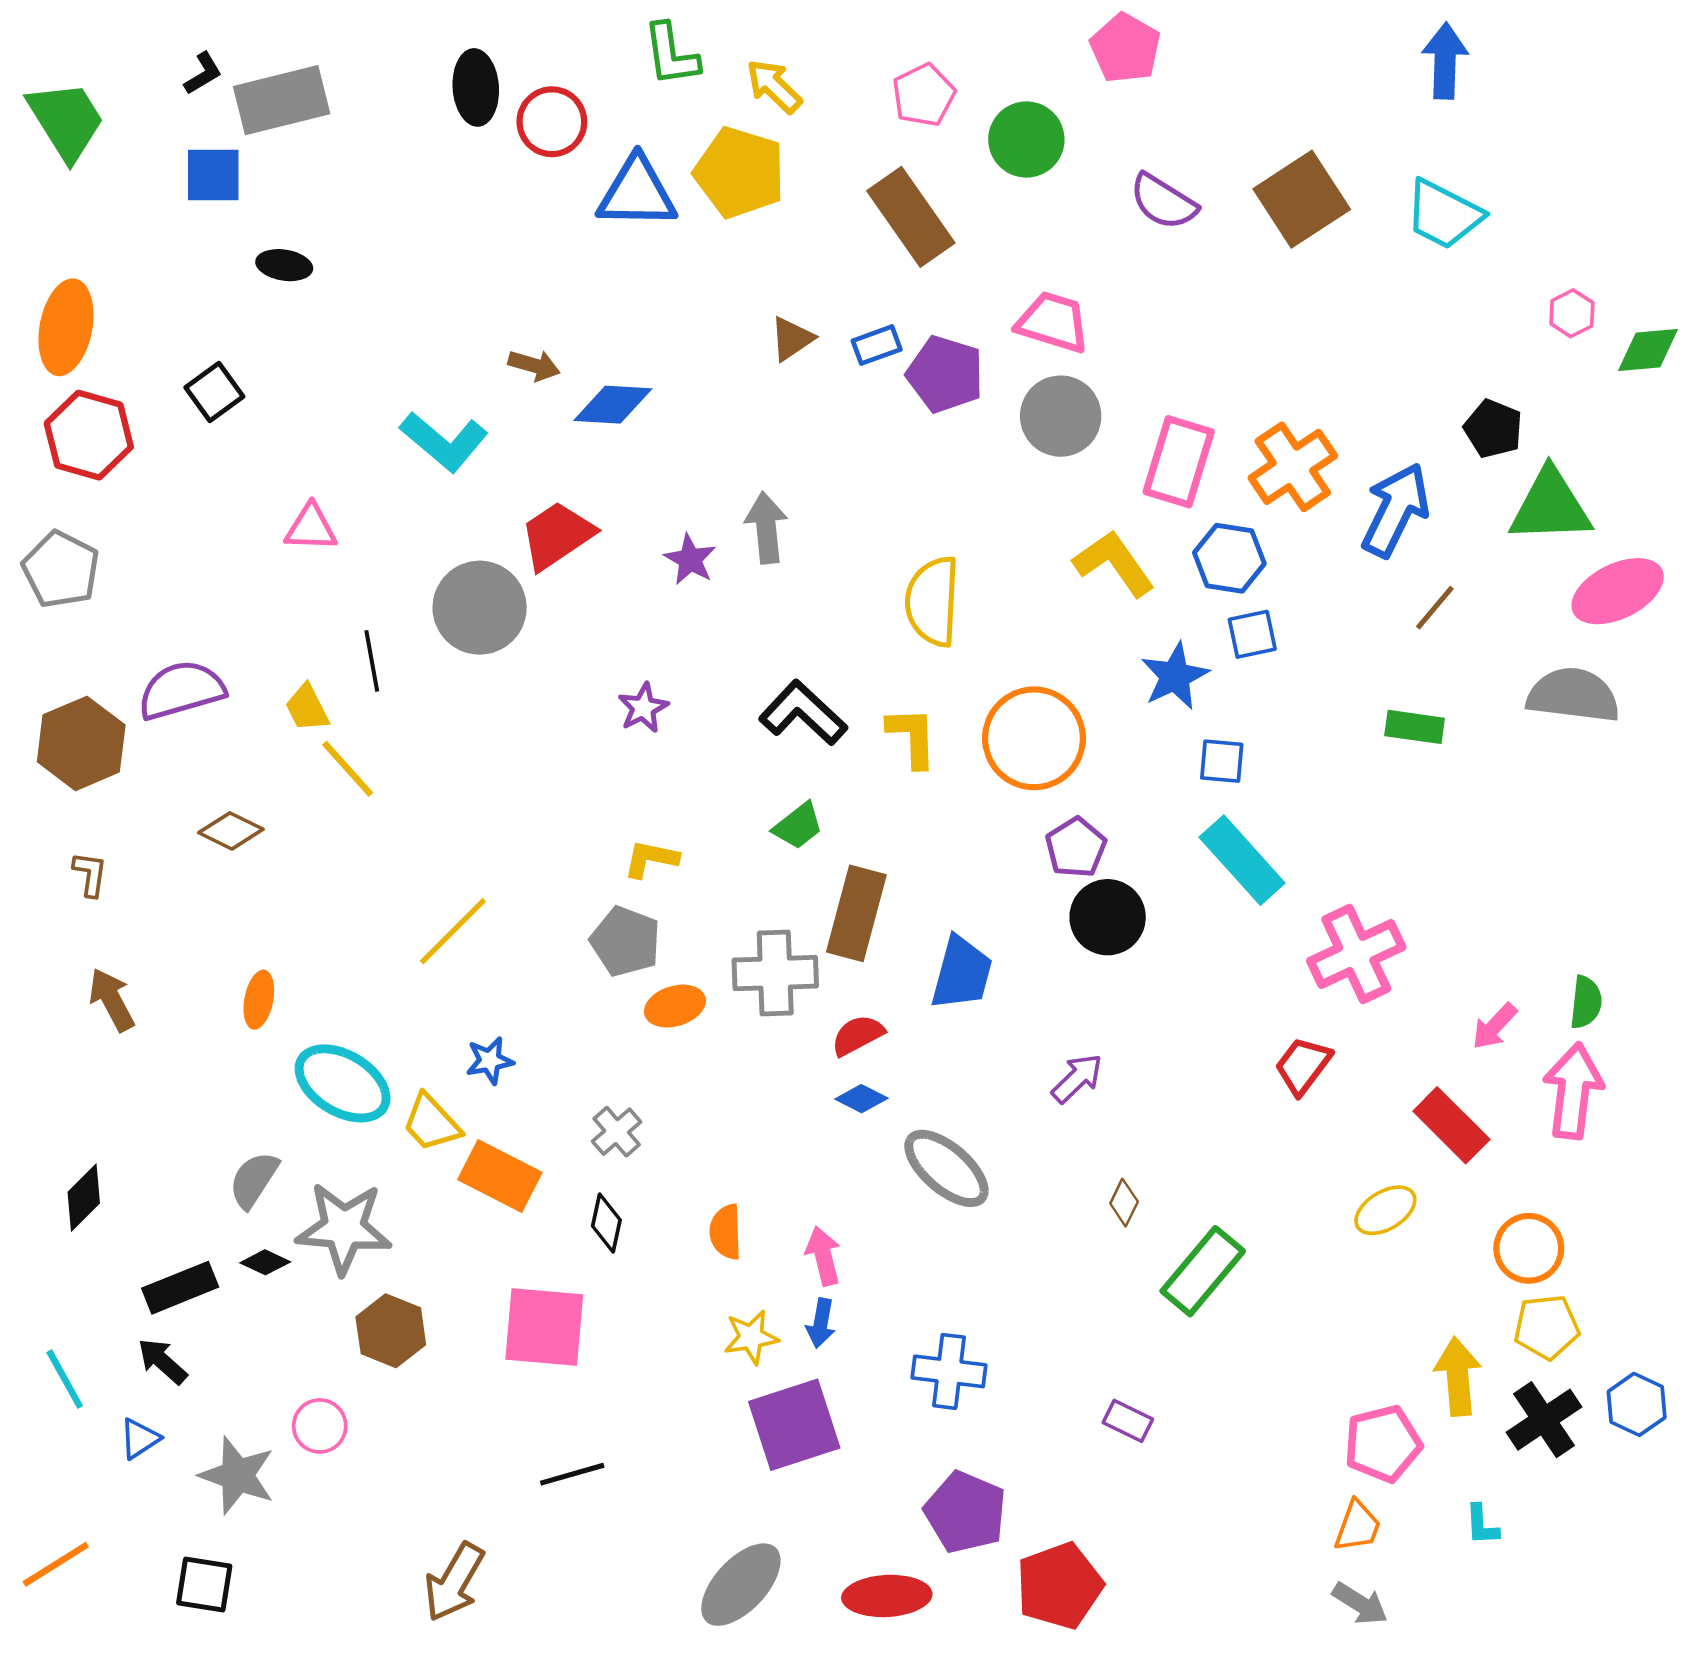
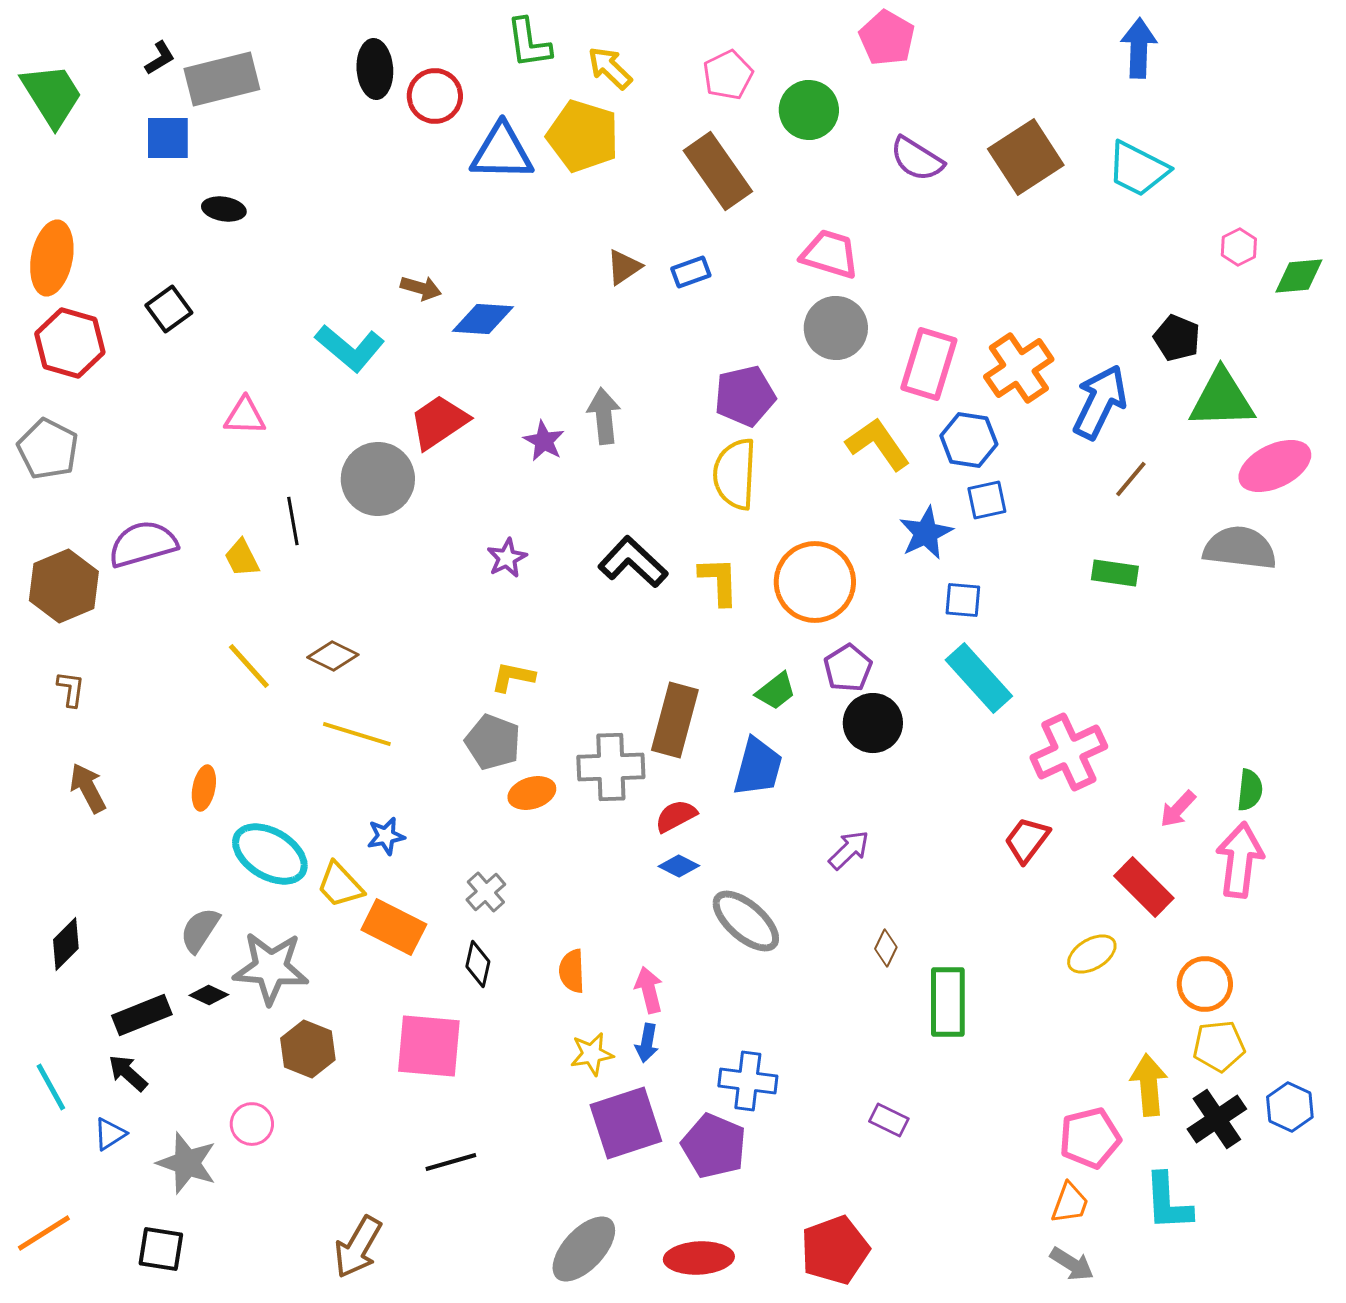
purple pentagon: (945, 374) -> (745, 396), moved, turned -30
yellow line: (348, 769) -> (249, 666), moved
green trapezoid: (798, 826) -> (776, 691), moved
brown diamond: (231, 831) -> (333, 656), moved
yellow line: (453, 931) -> (357, 734), turned 62
green rectangle: (1203, 1271) -> (948, 1002), turned -40
purple pentagon: (965, 1512) -> (714, 1146), moved
cyan L-shape: (1482, 1525) -> (1168, 1202), size x1.8

